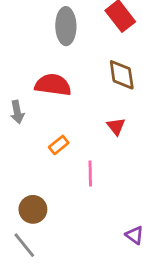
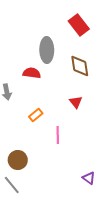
gray ellipse: (66, 26) -> (47, 50), moved
red semicircle: (53, 85) -> (32, 73), size x0.7

